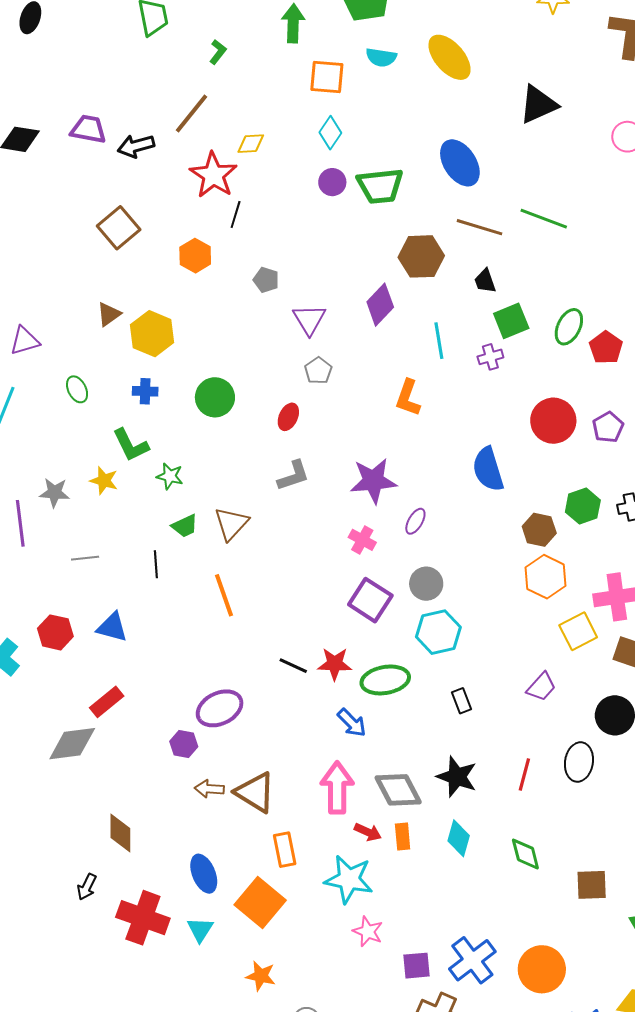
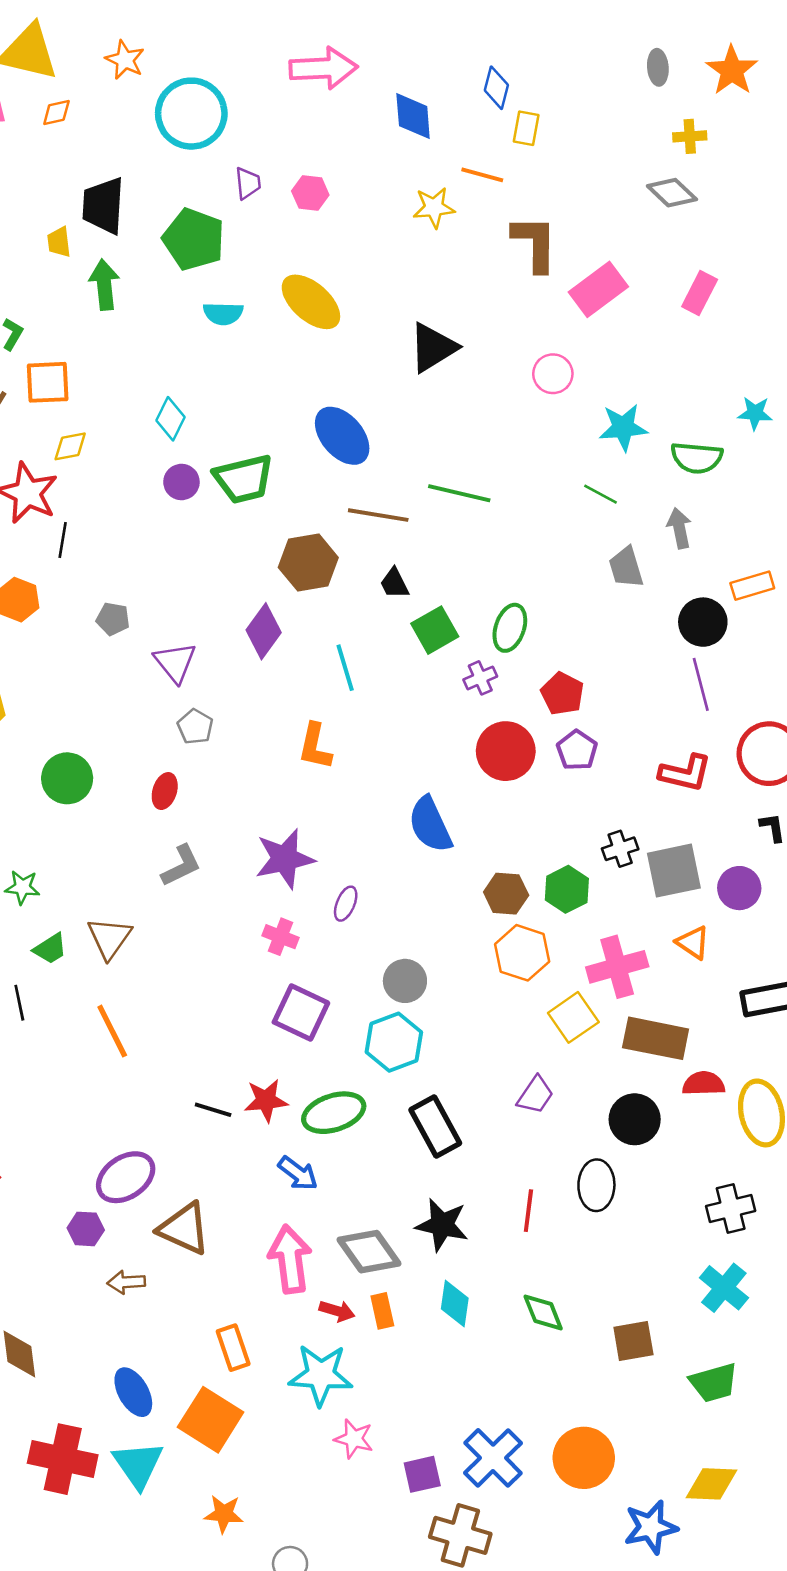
orange square: (327, 77) -> (48, 382), moved
red pentagon: (606, 348) -> (562, 694), moved
purple cross: (490, 357) -> (480, 678), moved
green hexagon: (583, 506) -> (567, 889), moved
gray circle: (426, 584) -> (405, 981), moved
black rectangle: (462, 701) -> (435, 1127), size x1.8
brown triangle: (255, 792) -> (184, 1229), moved
cyan triangle: (200, 930) -> (138, 1465), size x1.5

